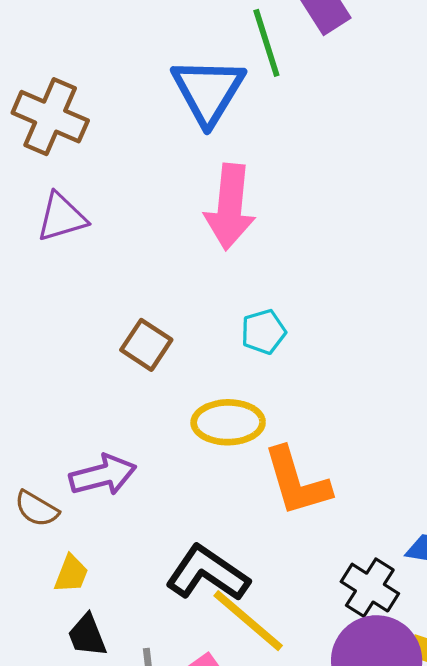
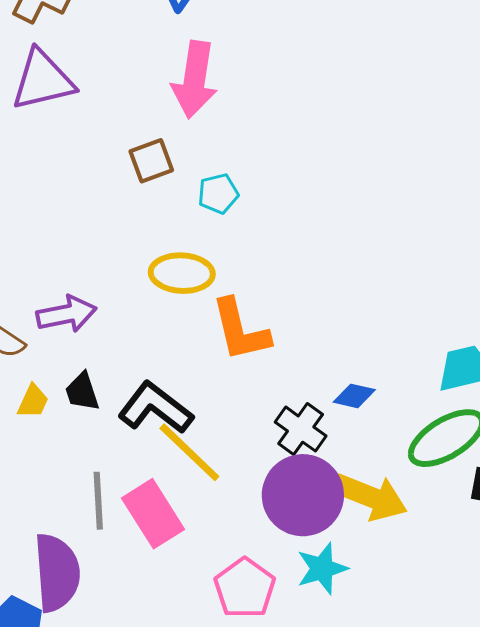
purple triangle: (62, 217) -> (43, 80), size x1.4
brown square: (146, 345) -> (151, 161), moved, turned 33
black trapezoid: (87, 635) -> (82, 392), moved

